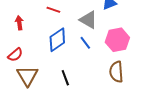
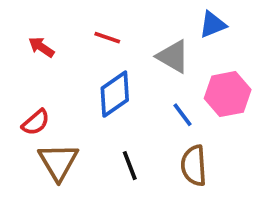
red arrow: (19, 23) -> (41, 47), moved, turned -48
blue line: (85, 43) -> (183, 115), moved
brown semicircle: (116, 72) -> (194, 166), moved

